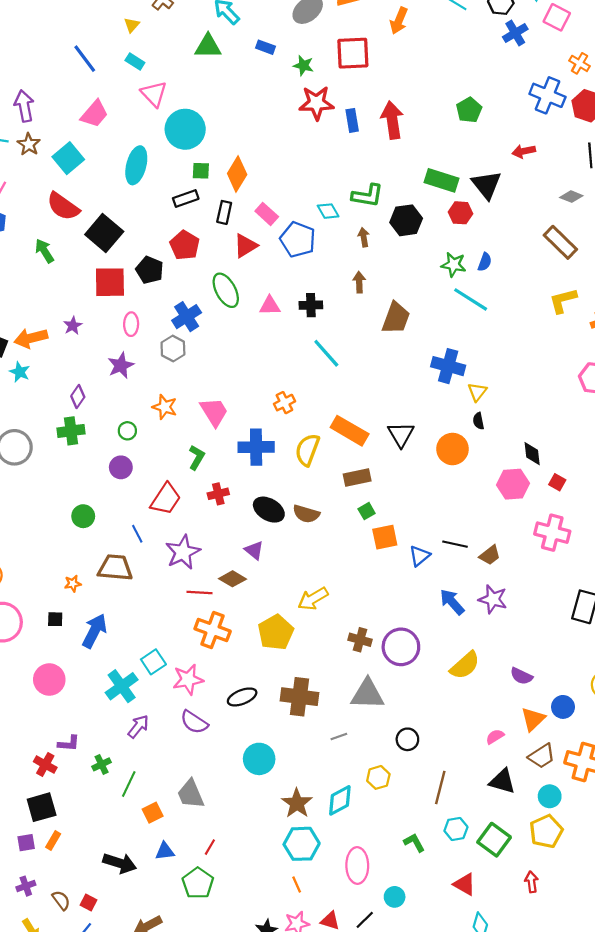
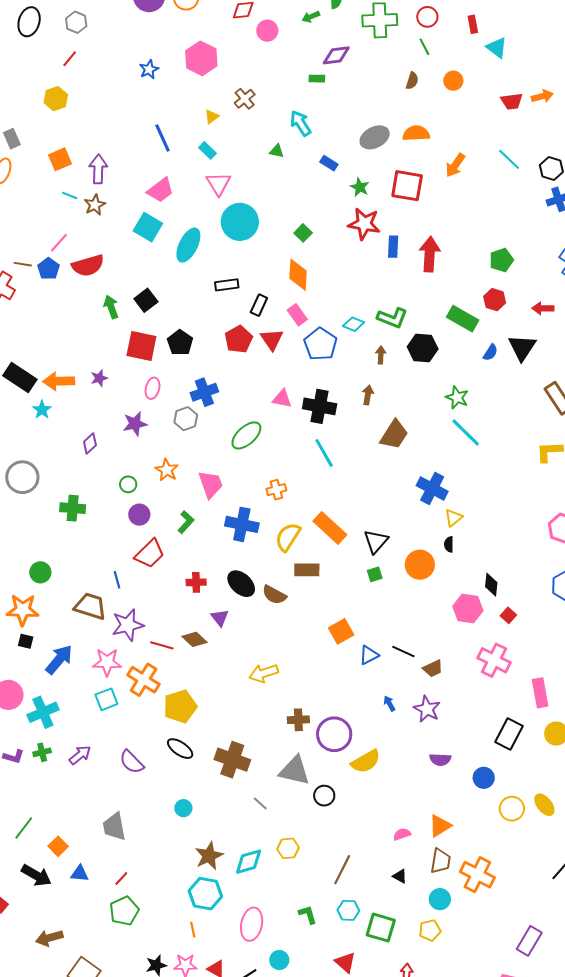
green triangle: (208, 46) -> (277, 151), size x0.6
cyan square: (68, 158) -> (148, 227), moved, turned -32
green square: (201, 171) -> (303, 233), moved, turned 30
orange diamond: (237, 174) -> (298, 275), moved, turned -40
black triangle: (486, 185) -> (522, 347), moved
red semicircle: (63, 206) -> (88, 265), moved, turned -64
cyan diamond: (328, 211) -> (354, 324), turned -50
red hexagon: (461, 213) -> (495, 300), moved
black square: (104, 233) -> (146, 300), size x0.7
red pentagon: (185, 245) -> (239, 339), moved
red triangle: (245, 246) -> (272, 339), turned -45
green arrow: (44, 251) -> (111, 307), moved
blue semicircle: (485, 262) -> (490, 352), moved
green ellipse: (226, 290) -> (246, 435), moved, turned 64
black cross: (311, 305) -> (320, 406), size x1.5
green cross: (71, 431) -> (73, 508), moved
purple circle: (121, 467) -> (139, 515), moved
brown rectangle: (357, 478) -> (307, 570), moved
red cross: (218, 494) -> (196, 582), moved
green square: (367, 511) -> (375, 574), moved
green circle: (83, 516) -> (40, 572), moved
orange square: (385, 537) -> (341, 631), turned -30
purple star: (183, 552) -> (128, 625), moved
orange star: (73, 584) -> (23, 610), moved, size x2.0
blue arrow: (452, 602) -> (389, 703), size x0.6
orange cross: (213, 630) -> (144, 680), moved
yellow pentagon: (276, 632) -> (180, 706), moved
brown cross: (360, 640) -> (298, 720), turned -30
yellow semicircle: (465, 665) -> (366, 761), moved
purple semicircle: (521, 676) -> (440, 760), moved, turned -35
pink star: (188, 679) -> (107, 662), moved
cyan cross: (122, 686) -> (43, 712), moved
black ellipse: (242, 697) -> (180, 749), turned 44
blue circle: (563, 707) -> (484, 778), moved
gray line: (339, 737) -> (260, 803), turned 49
black circle: (407, 739) -> (324, 796), moved
brown trapezoid: (542, 756) -> (441, 861), turned -60
cyan circle: (259, 759) -> (183, 808), size x0.6
green cross: (102, 764) -> (42, 752), moved
black triangle: (502, 781) -> (400, 876), size x0.6
green line: (129, 784) -> (24, 828), moved
orange square: (153, 813) -> (58, 846), moved, turned -30
yellow pentagon: (546, 831) -> (430, 930), size x0.7
green square: (494, 840) -> (381, 928), turned -32
green pentagon: (198, 883) -> (124, 911), moved

